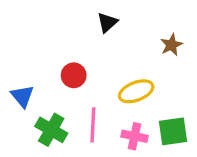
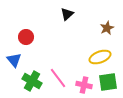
red circle: (74, 75) -> (26, 37), moved
yellow ellipse: (136, 91) -> (100, 57), moved
pink line: (93, 125) -> (58, 78), turned -40

